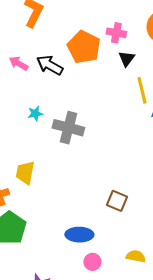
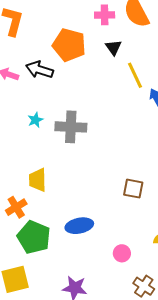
pink cross: (116, 33) -> (105, 15), moved
blue ellipse: (79, 235) -> (79, 226), moved

